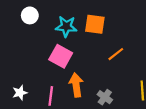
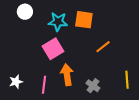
pink square: (61, 56) -> (53, 49), turned 30

